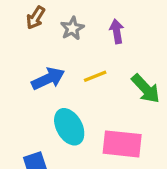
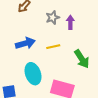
gray star: (72, 28) -> (53, 17), moved

